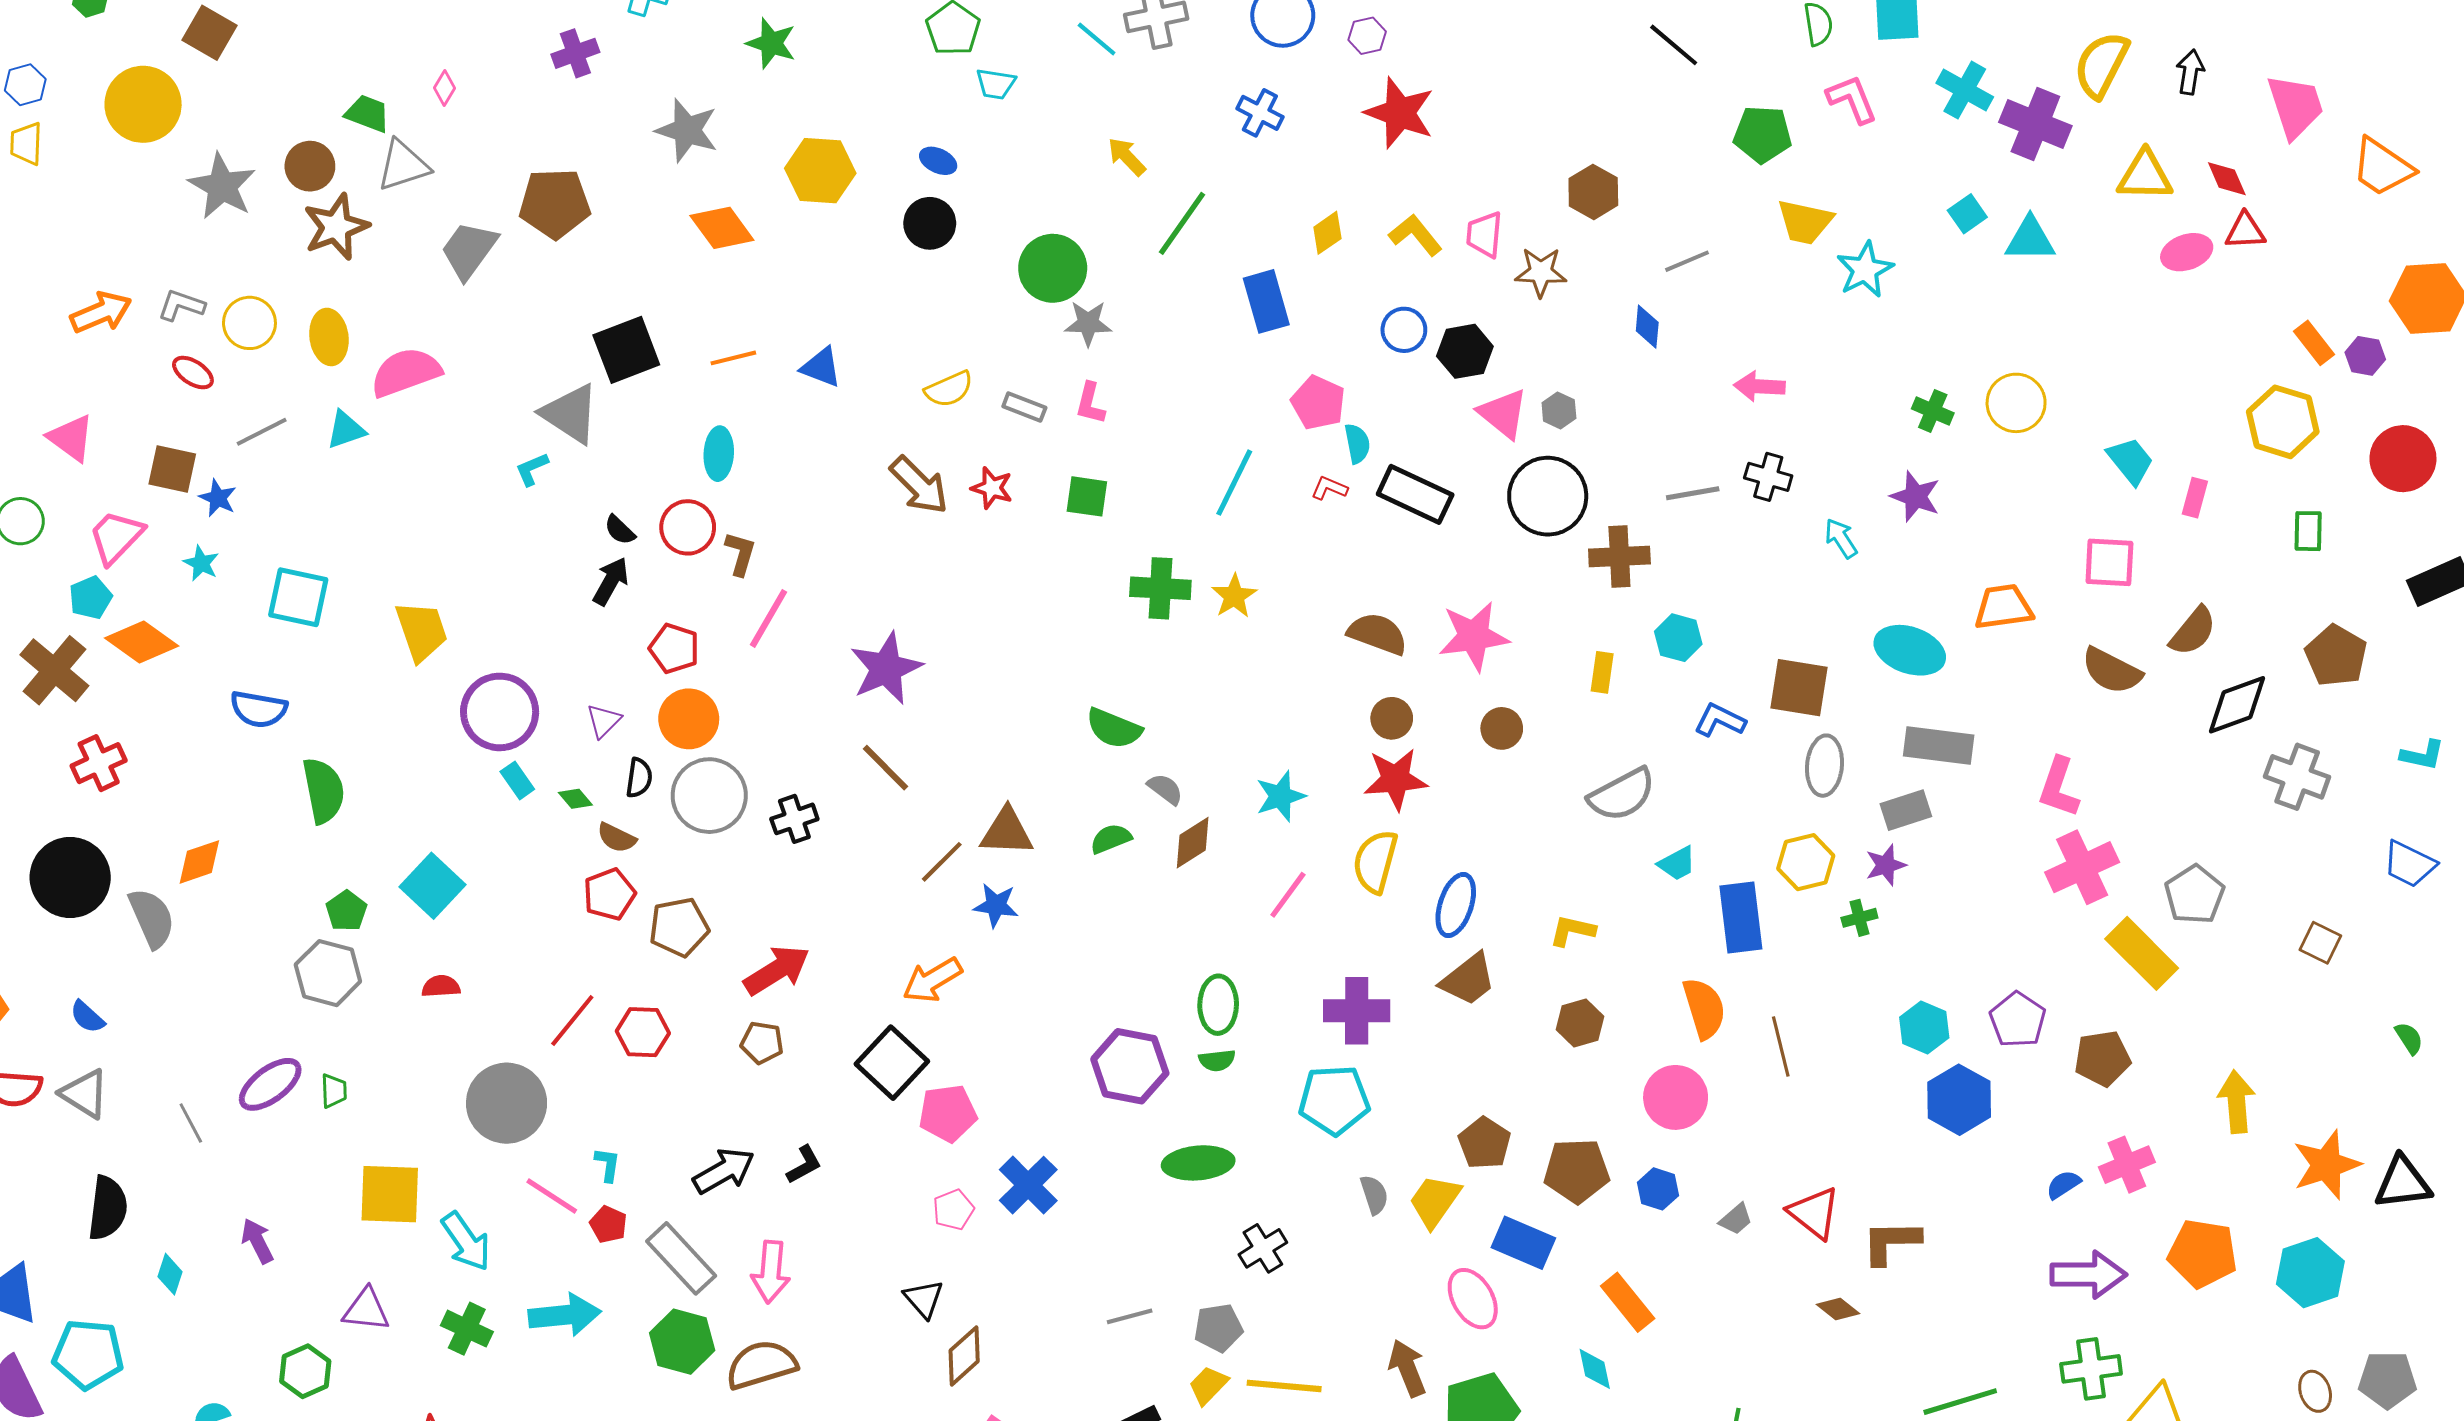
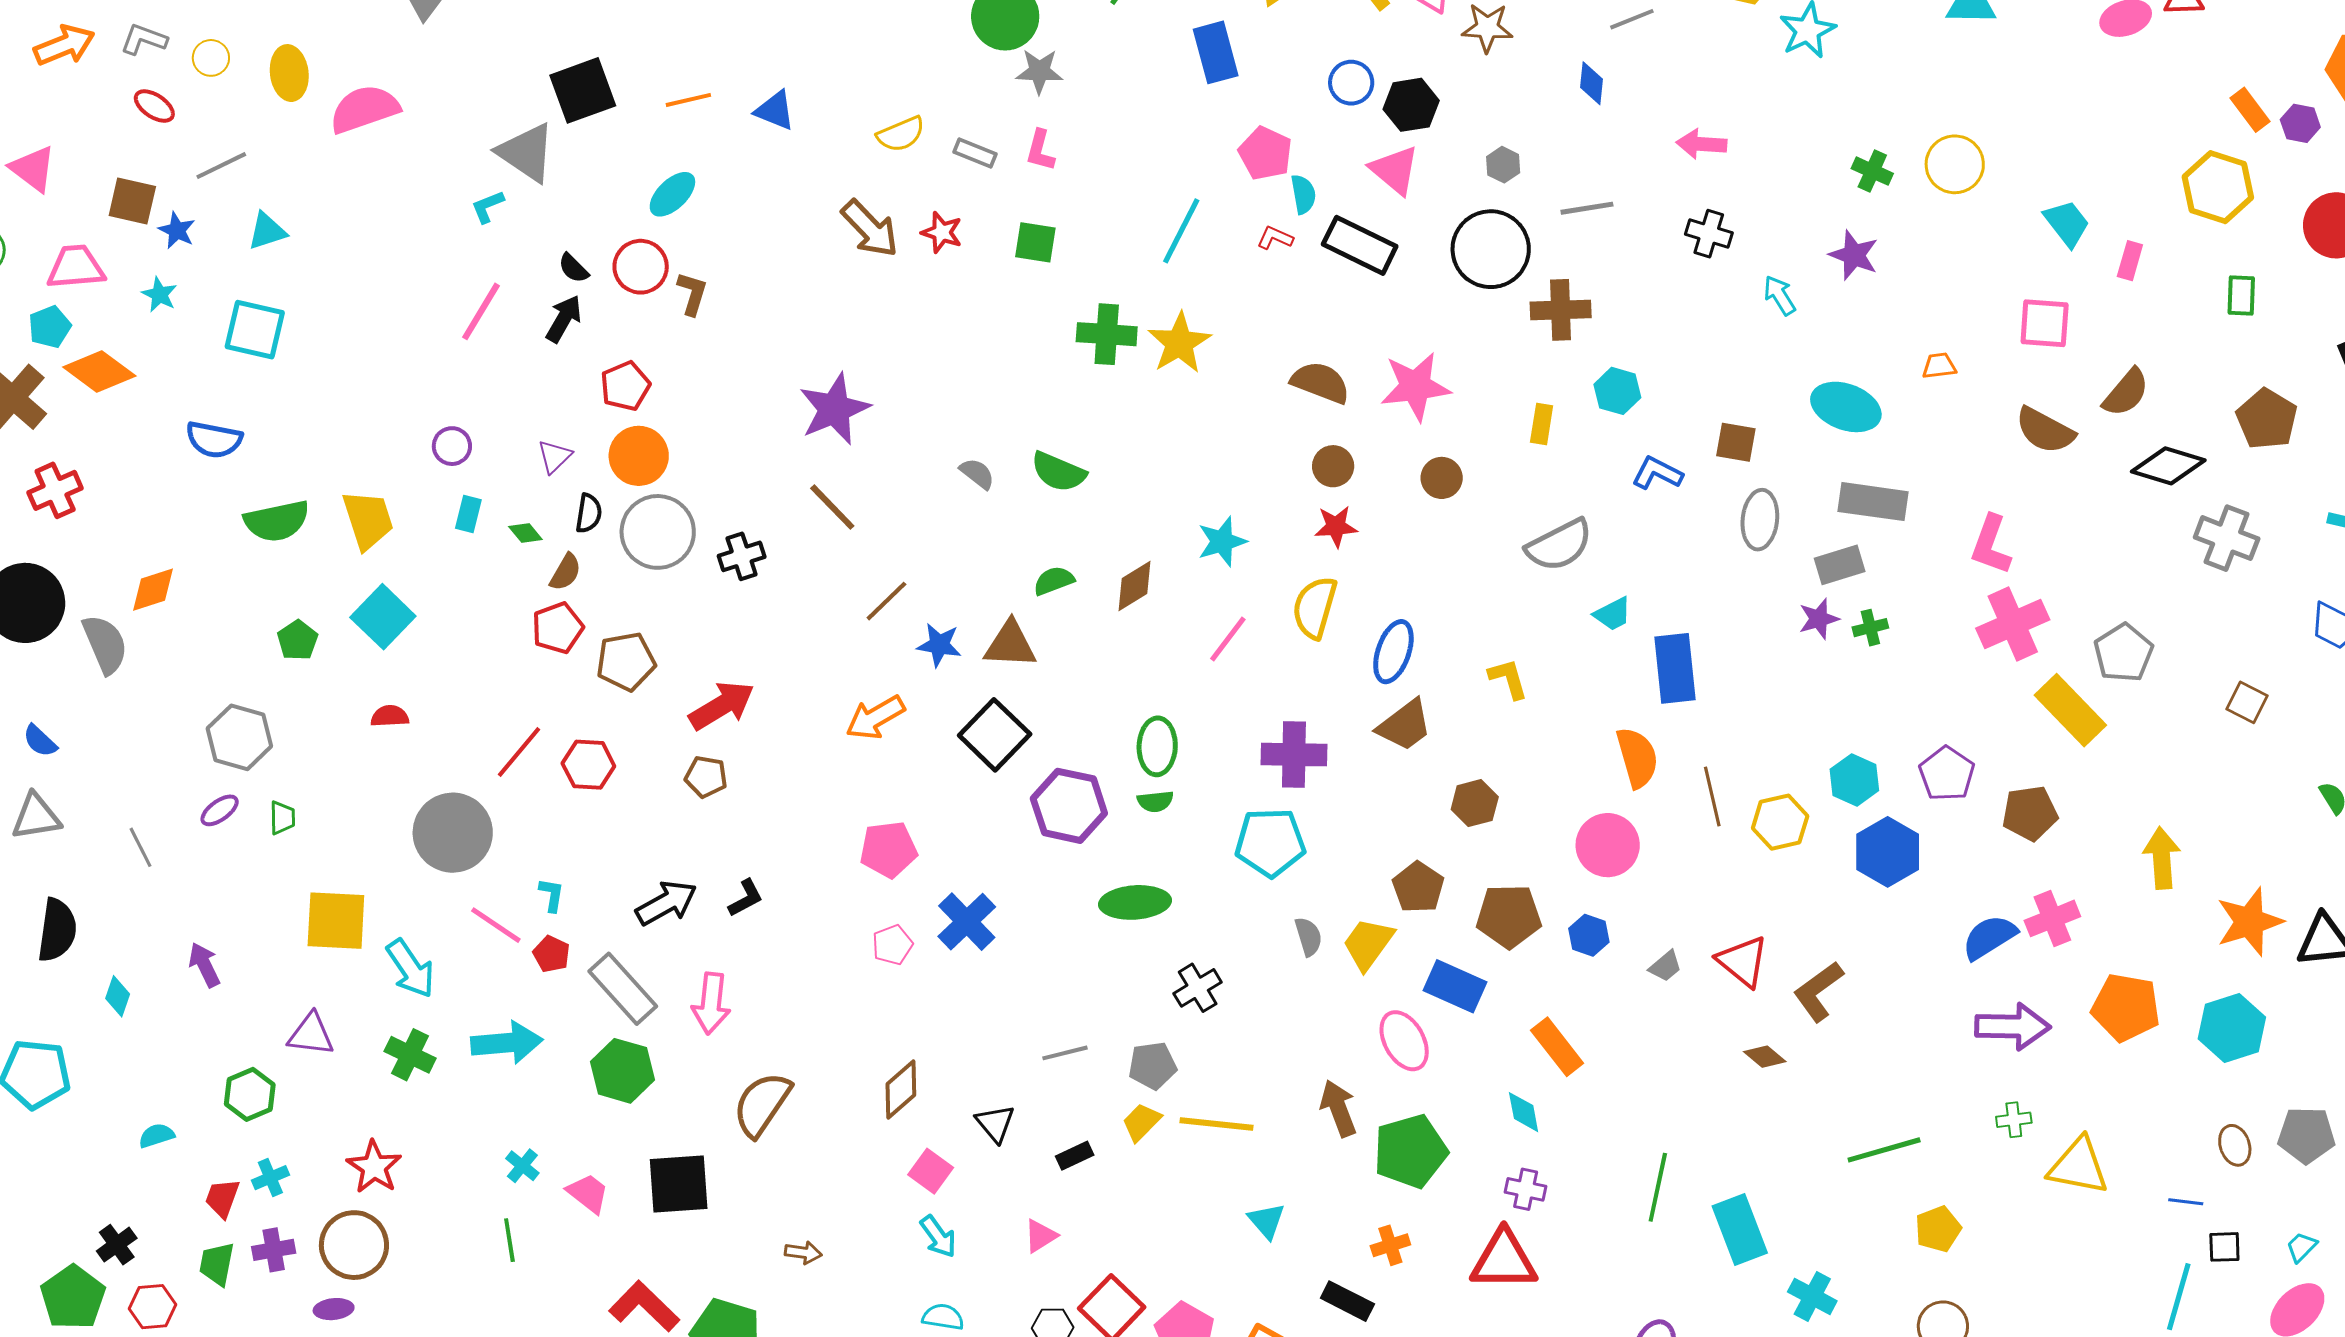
yellow circle: (249, 323) -> (211, 58), size x0.7
pink triangle: (1503, 413) -> (1395, 170), moved
cyan triangle: (346, 430) -> (267, 231), moved
cyan ellipse: (719, 454) -> (672, 194), turned 42
gray line: (1693, 493) -> (1587, 208), moved
pink trapezoid: (116, 537) -> (76, 267), turned 40
yellow star: (1234, 596) -> (1179, 343), size x1.4
orange trapezoid: (2004, 607) -> (1939, 366), size x0.6
pink line: (768, 618) -> (481, 311), moved
yellow trapezoid: (422, 631) -> (368, 520), moved
red pentagon: (674, 648) -> (625, 386), turned 30
brown square: (1799, 688) -> (1736, 442), size x0.7
black diamond: (2237, 705) -> (2168, 466), turned 36
purple circle: (500, 712) -> (452, 446), size x0.5
red star: (1396, 779) -> (1336, 526), size x0.7
cyan rectangle: (517, 780) -> (468, 514), turned 48
gray semicircle: (1165, 789) -> (977, 474), moved
green semicircle: (323, 791) -> (277, 521), turned 88
brown triangle: (1007, 832) -> (1010, 645), moved
brown semicircle: (617, 838) -> (565, 572), turned -87
yellow hexagon: (1806, 862) -> (1780, 822), moved
green cross: (1859, 918) -> (1870, 628), moved
yellow L-shape: (1572, 931) -> (1508, 679), turned 60
gray hexagon: (328, 973) -> (239, 737), moved
brown hexagon: (1580, 1023) -> (1475, 803), moved
black square: (892, 1063) -> (995, 735), moved
purple ellipse: (270, 1084) -> (220, 810), size x0.6
gray triangle: (84, 1094) -> (36, 817), turned -42
blue semicircle: (2063, 1185) -> (1989, 937), size x1.6
brown L-shape: (1891, 1242) -> (1818, 991), turned -36
black triangle: (924, 1299) -> (995, 1123), moved
brown semicircle: (761, 1365) -> (762, 1104), moved, turned -40
green cross: (2091, 1369) -> (2014, 1120), size x0.6

